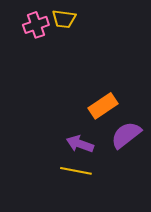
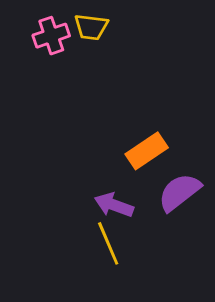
yellow line: (76, 171) -> (108, 243), turned 56

